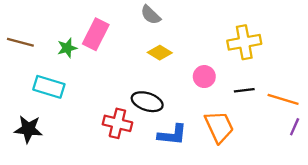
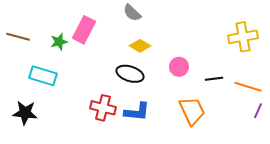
yellow cross: (244, 42) -> (243, 37), moved
black ellipse: (147, 102) -> (130, 74), moved
blue L-shape: (172, 135) -> (137, 112), moved

